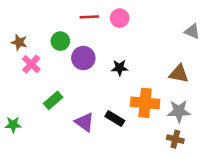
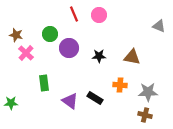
red line: (89, 17) -> (74, 14), turned 70
brown triangle: (179, 74) -> (132, 57), moved
green rectangle: (53, 100) -> (44, 83), turned -56
orange cross: (145, 103) -> (120, 85), size x0.6

